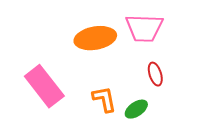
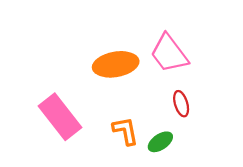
pink trapezoid: (144, 28) -> (169, 53), turned 51

